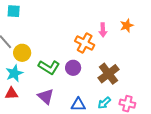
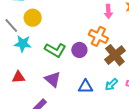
orange cross: (85, 43) -> (98, 36), moved
yellow circle: (22, 53) -> (33, 18), moved
cyan star: (14, 73) -> (23, 44), moved, turned 30

